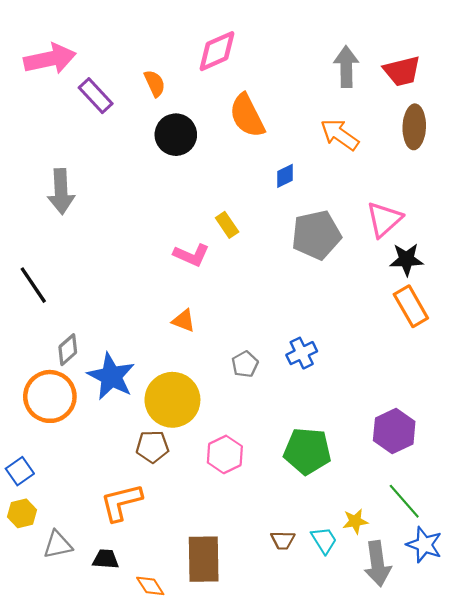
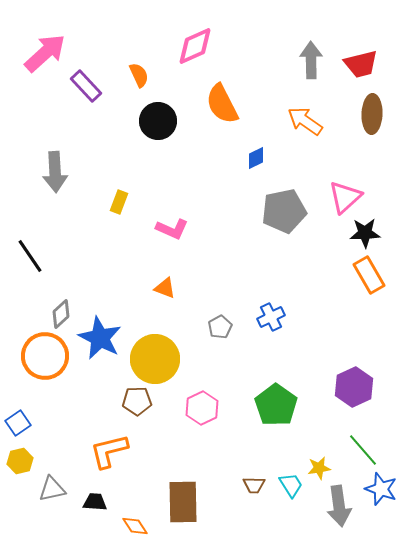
pink arrow: (50, 59) -> (45, 53), turned -30
yellow rectangle: (227, 225) -> (119, 202), moved, turned 55
green pentagon: (307, 451) -> (276, 405), turned 30

